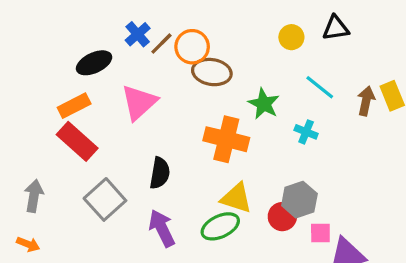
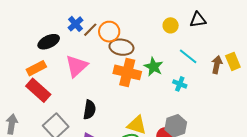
orange cross: (226, 139) -> (127, 72), moved

